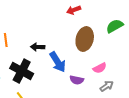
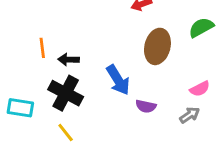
black arrow: (38, 47) -> (69, 60), moved
pink semicircle: (100, 68) -> (200, 89), moved

